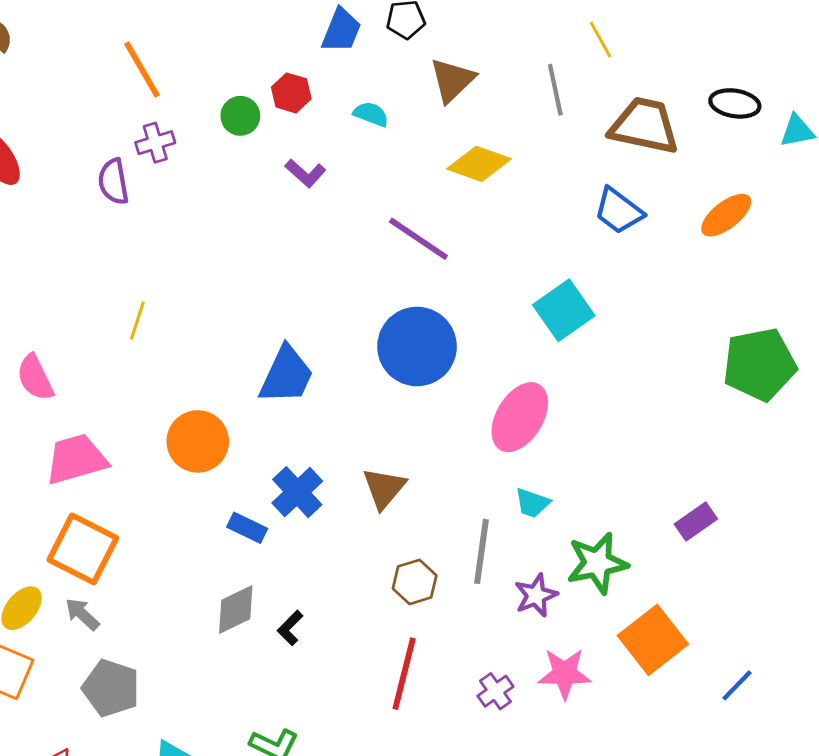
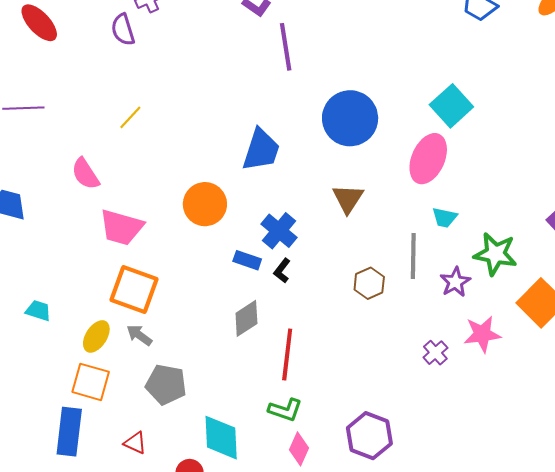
purple line: (418, 239) -> (286, 47), moved, turned 54
cyan square: (564, 310) -> (451, 106), moved
yellow line: (137, 320) -> (130, 117), moved, turned 32
pink trapezoid: (76, 459) -> (121, 227), turned -141
brown triangle: (384, 488) -> (348, 199), moved
green star: (597, 563) -> (495, 254), turned 30
black L-shape: (290, 628) -> (282, 271), moved
red line: (404, 674) -> (287, 355), moved

